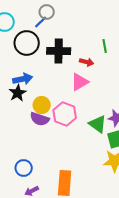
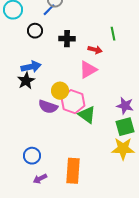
black circle: (27, 43) -> (35, 31), size x0.6
black cross: (59, 51) -> (67, 39), size x0.7
yellow circle: (42, 105) -> (60, 91), moved
green triangle: (98, 124) -> (87, 115), moved

